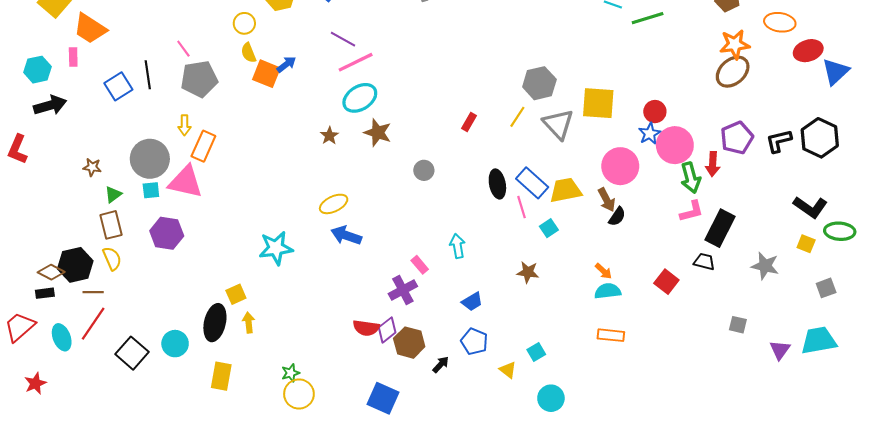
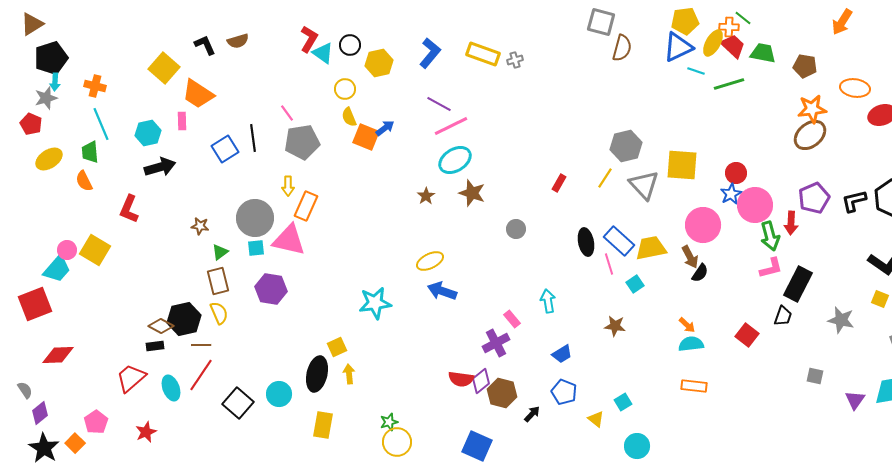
black trapezoid: (704, 262) -> (783, 316), turned 95

